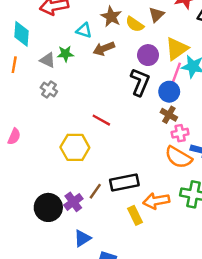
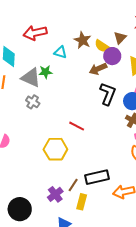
brown arrow: (104, 49) -> (98, 69), moved
purple circle: (148, 55) -> (112, 56), moved
gray triangle: (48, 60) -> (31, 78), size x1.5
black circle: (48, 207) -> (20, 209), moved
yellow rectangle: (135, 215) -> (82, 202), moved, turned 42

